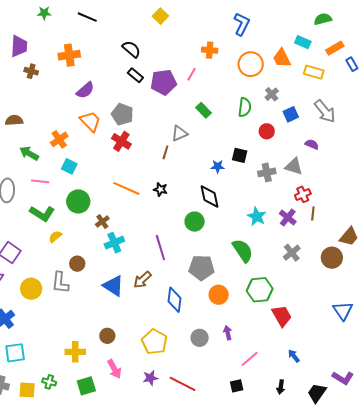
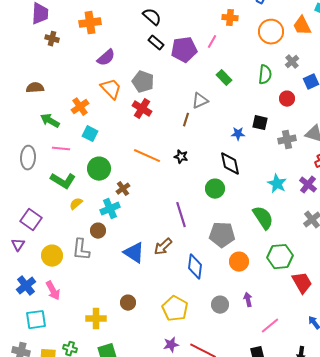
cyan cross: (114, 243) -> (110, 209), moved
pink arrow: (114, 369) -> (53, 291), moved

